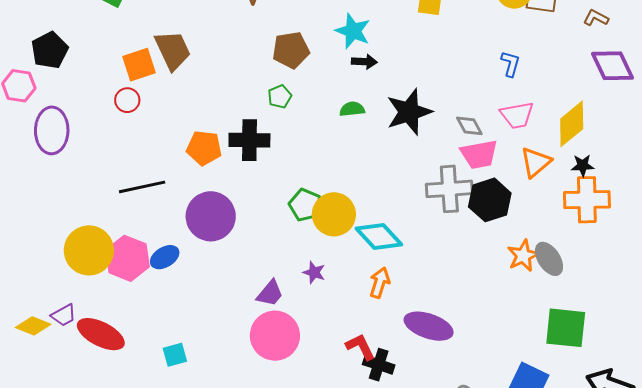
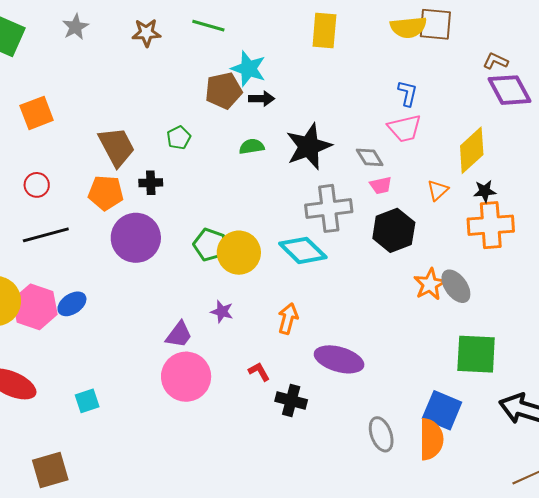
brown L-shape: (596, 18) -> (496, 61), moved
brown trapezoid: (173, 50) -> (117, 147), moved
brown pentagon: (291, 50) -> (224, 91), moved
red circle: (127, 100) -> (37, 185), moved
pink trapezoid: (517, 115) -> (405, 128), moved
black cross: (249, 140) -> (151, 183), size x0.6
pink trapezoid: (479, 154) -> (381, 185), size x0.6
orange triangle: (536, 162) -> (438, 190), size x0.7
gray cross: (449, 189) -> (329, 208), moved
purple circle: (211, 216) -> (136, 238), moved
cyan diamond: (379, 237) -> (303, 250), moved
red L-shape: (360, 347) -> (259, 372), moved, size x0.7

